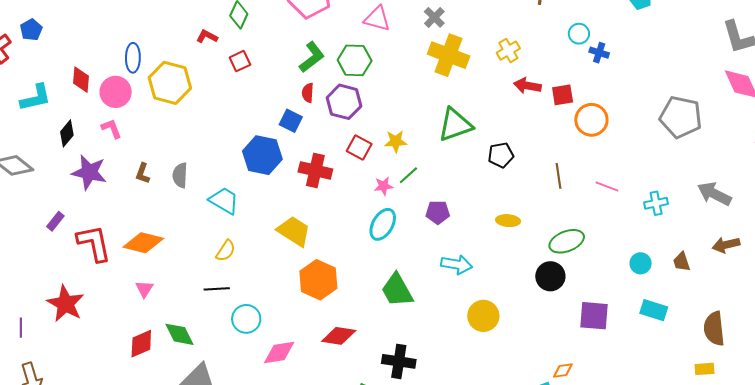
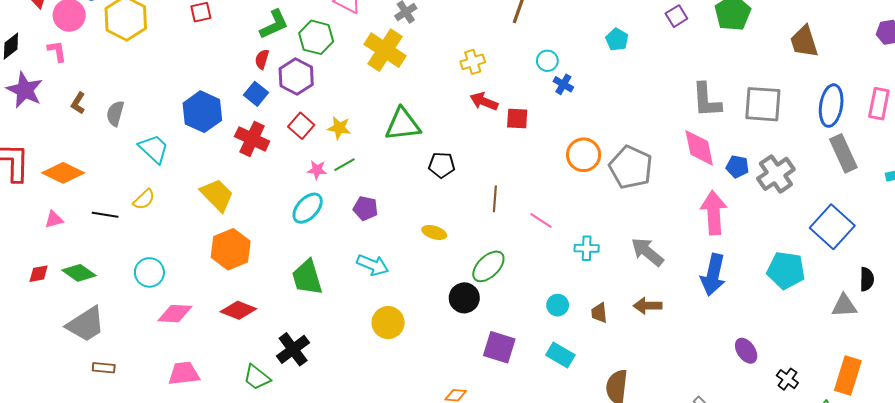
yellow cross: (449, 55) -> (385, 50), moved
orange circle: (591, 120) -> (584, 155), moved
blue square: (291, 121) -> (256, 94), moved
green ellipse: (567, 241) -> (488, 266), turned -36
pink triangle: (144, 289) -> (54, 219), turned 30
black line: (217, 289) -> (105, 215), moved
green diamond: (180, 334) -> (79, 273), turned -40
red diamond: (141, 344) -> (39, 274), size x0.7
black cross: (399, 361) -> (293, 349), turned 32

